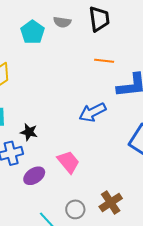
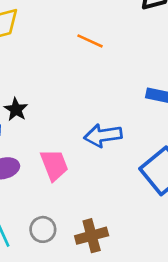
orange line: (104, 61) -> (90, 41), moved
blue arrow: (92, 112) -> (103, 135), moved

